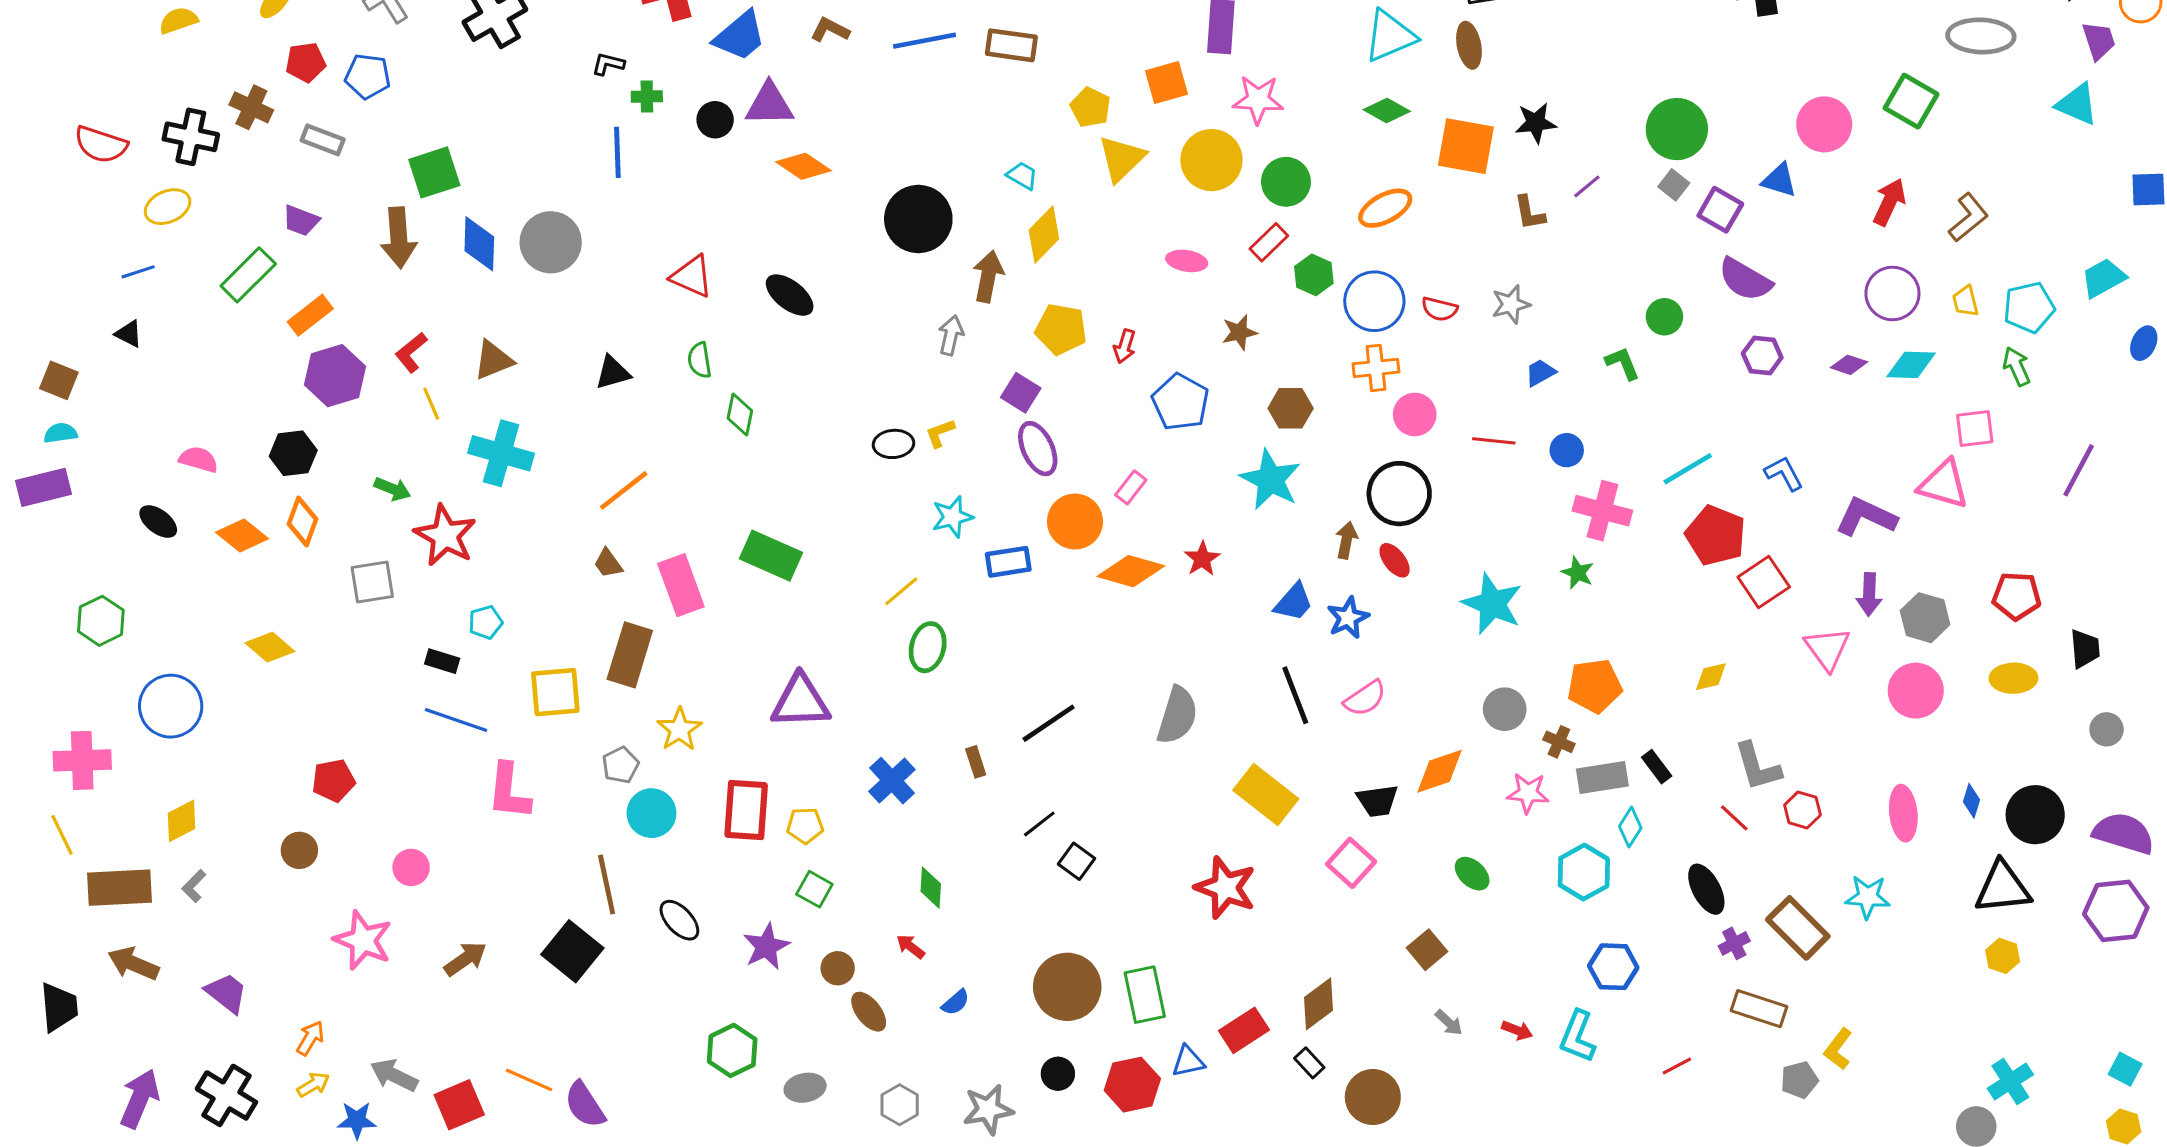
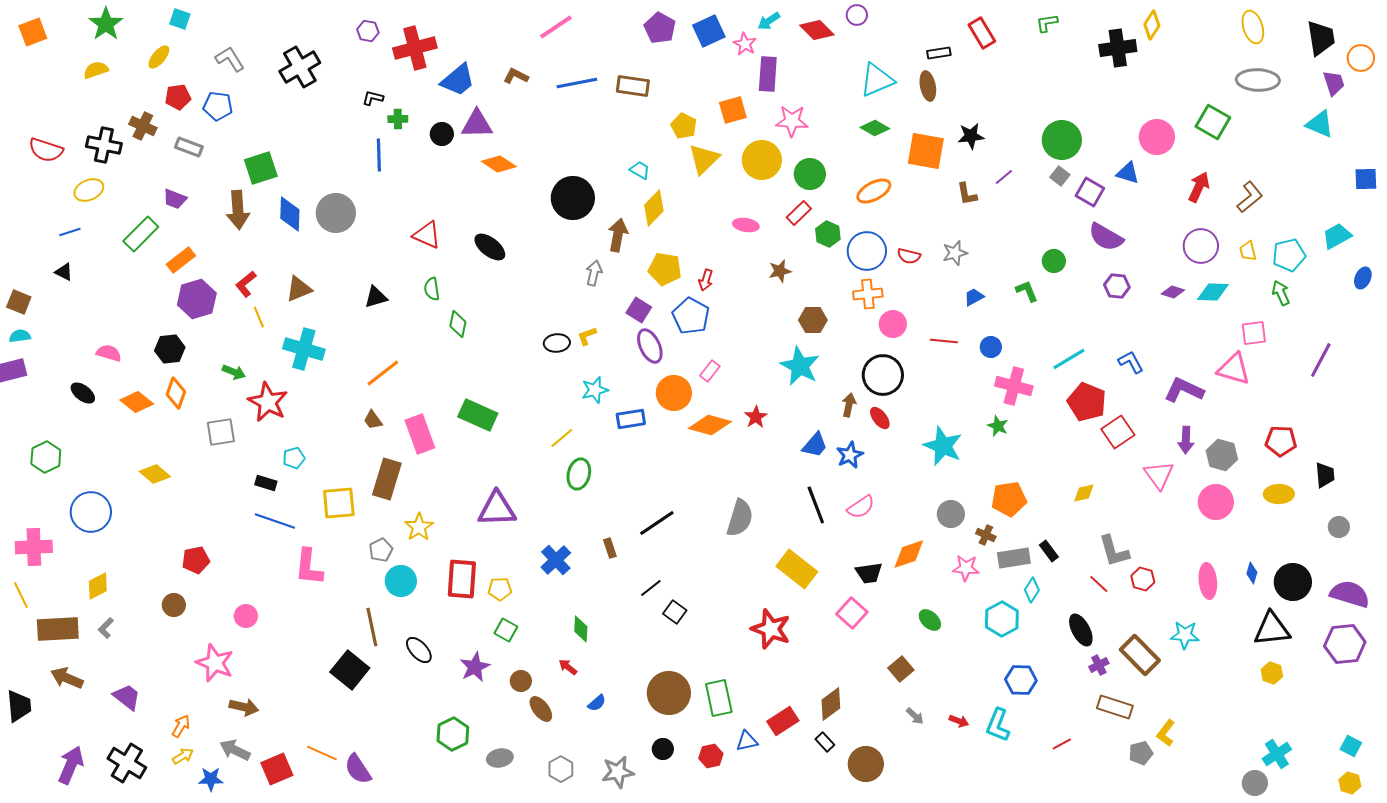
blue pentagon: (1180, 402) -> (691, 316), moved
brown arrow: (465, 959) -> (244, 707), moved, turned 48
red hexagon: (1132, 1085) -> (711, 756), size x0.7

